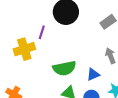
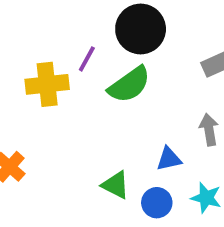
green semicircle: (64, 68) -> (129, 85), moved, turned -35

